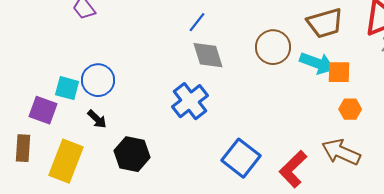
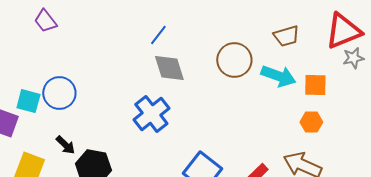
brown trapezoid: (325, 23) -> (286, 36), size x0.7
orange square: (339, 72) -> (315, 85), moved
black arrow: (97, 119) -> (65, 145), moved

